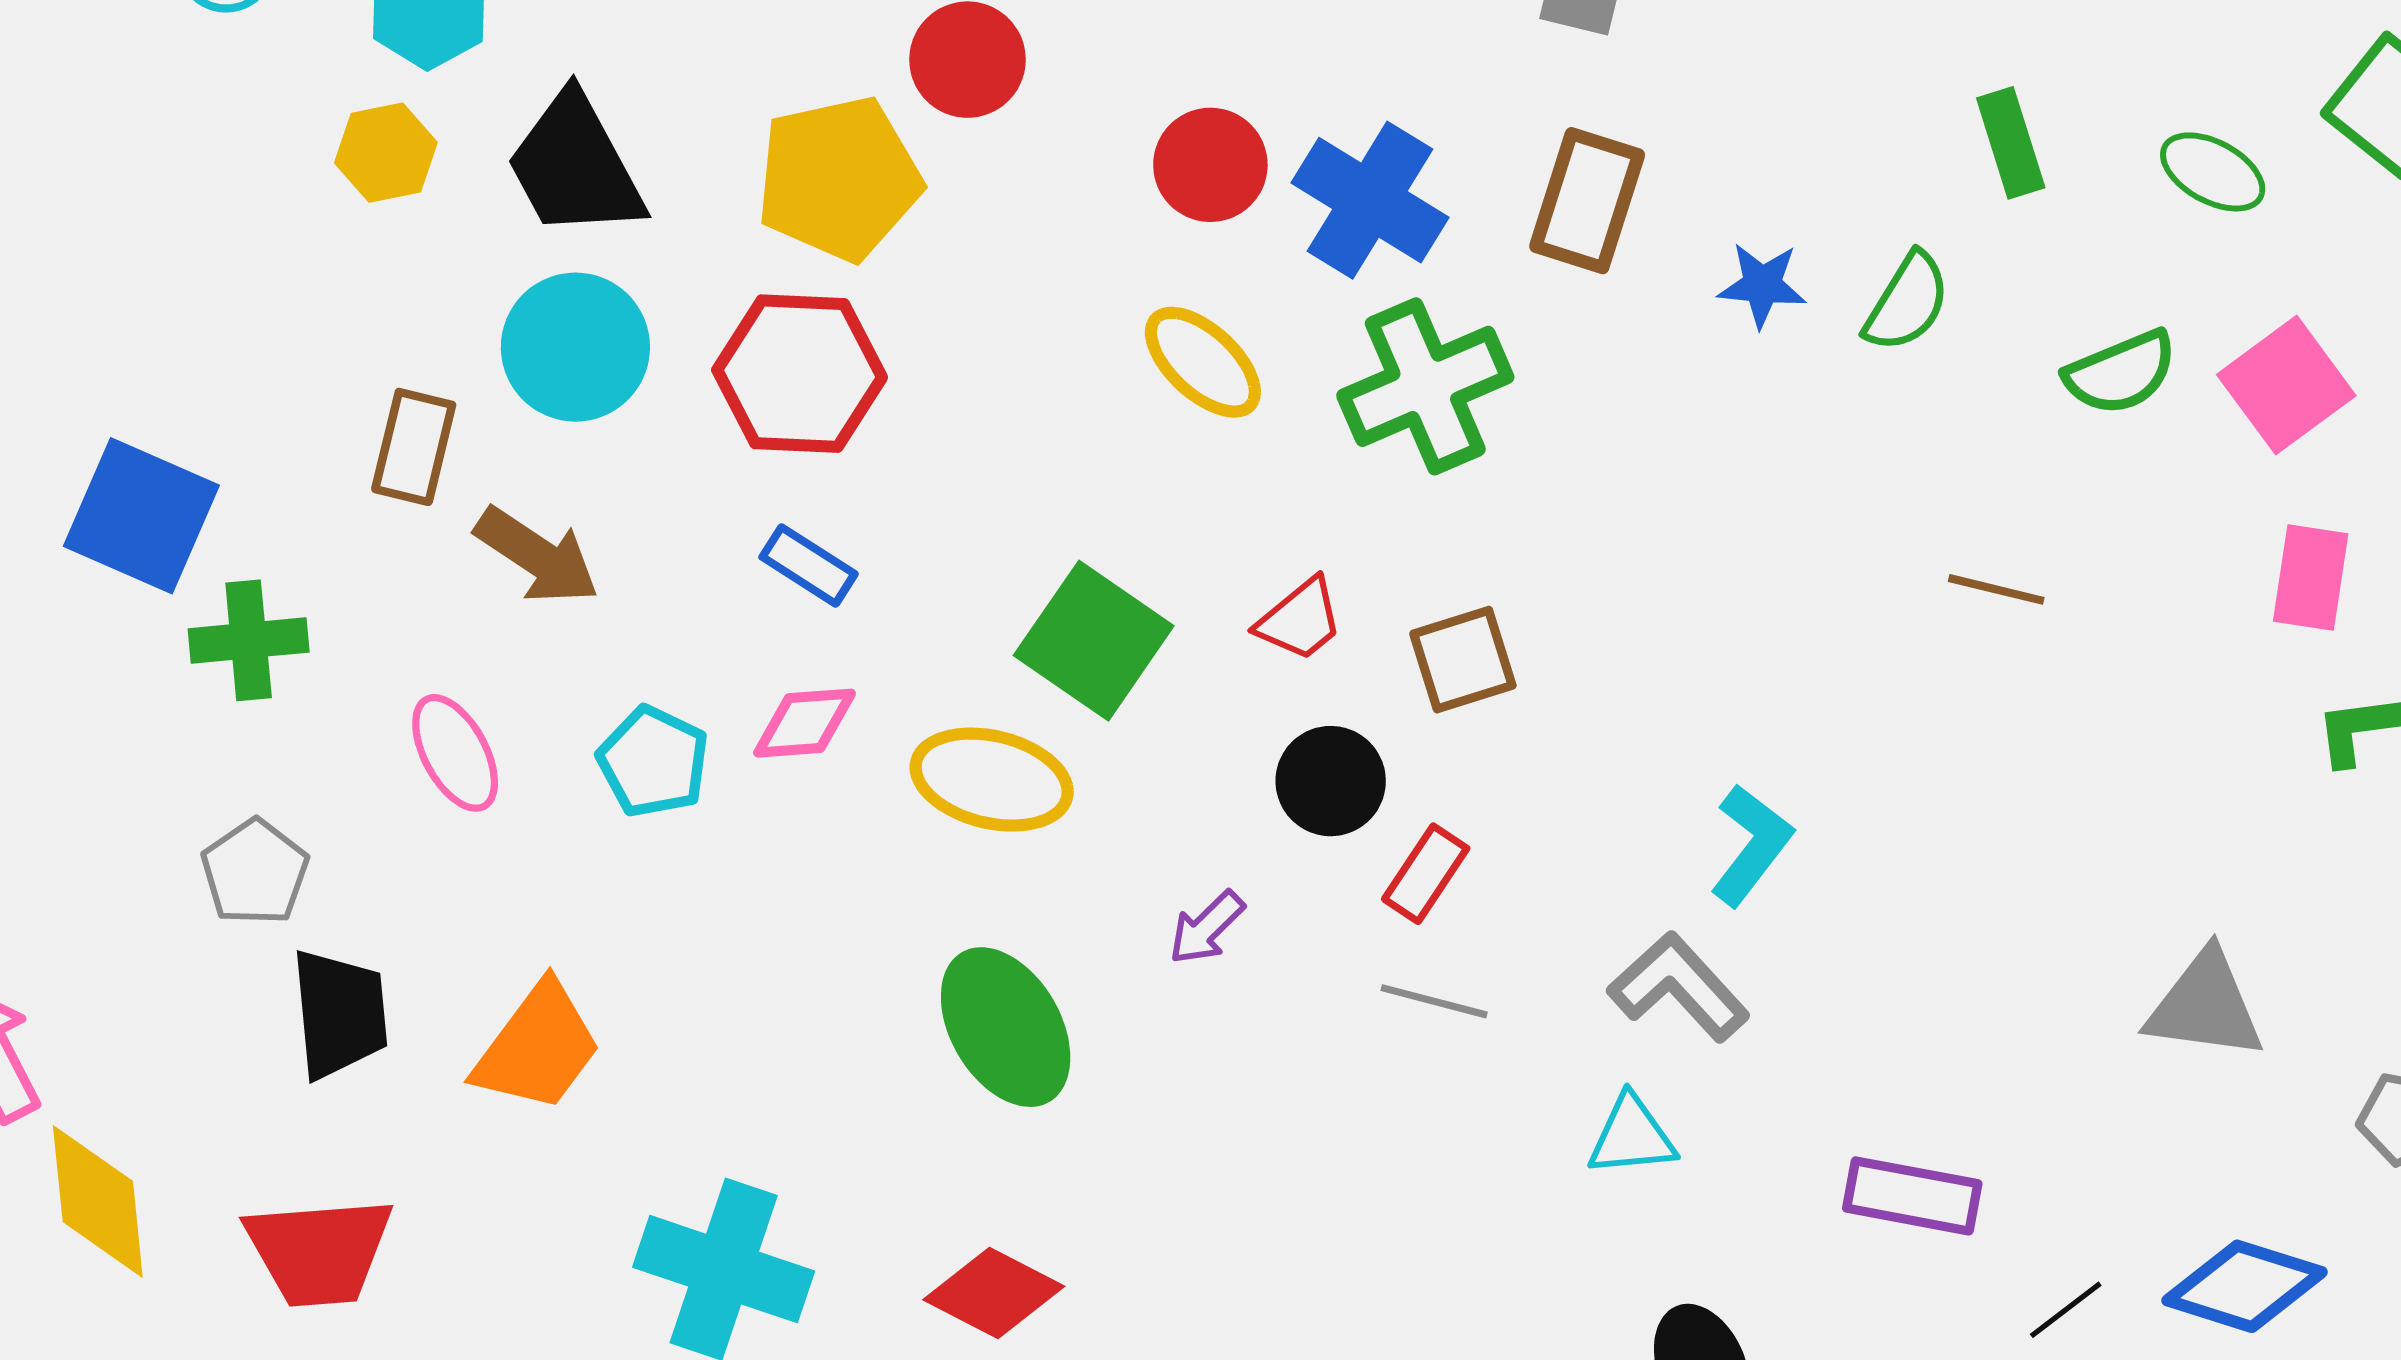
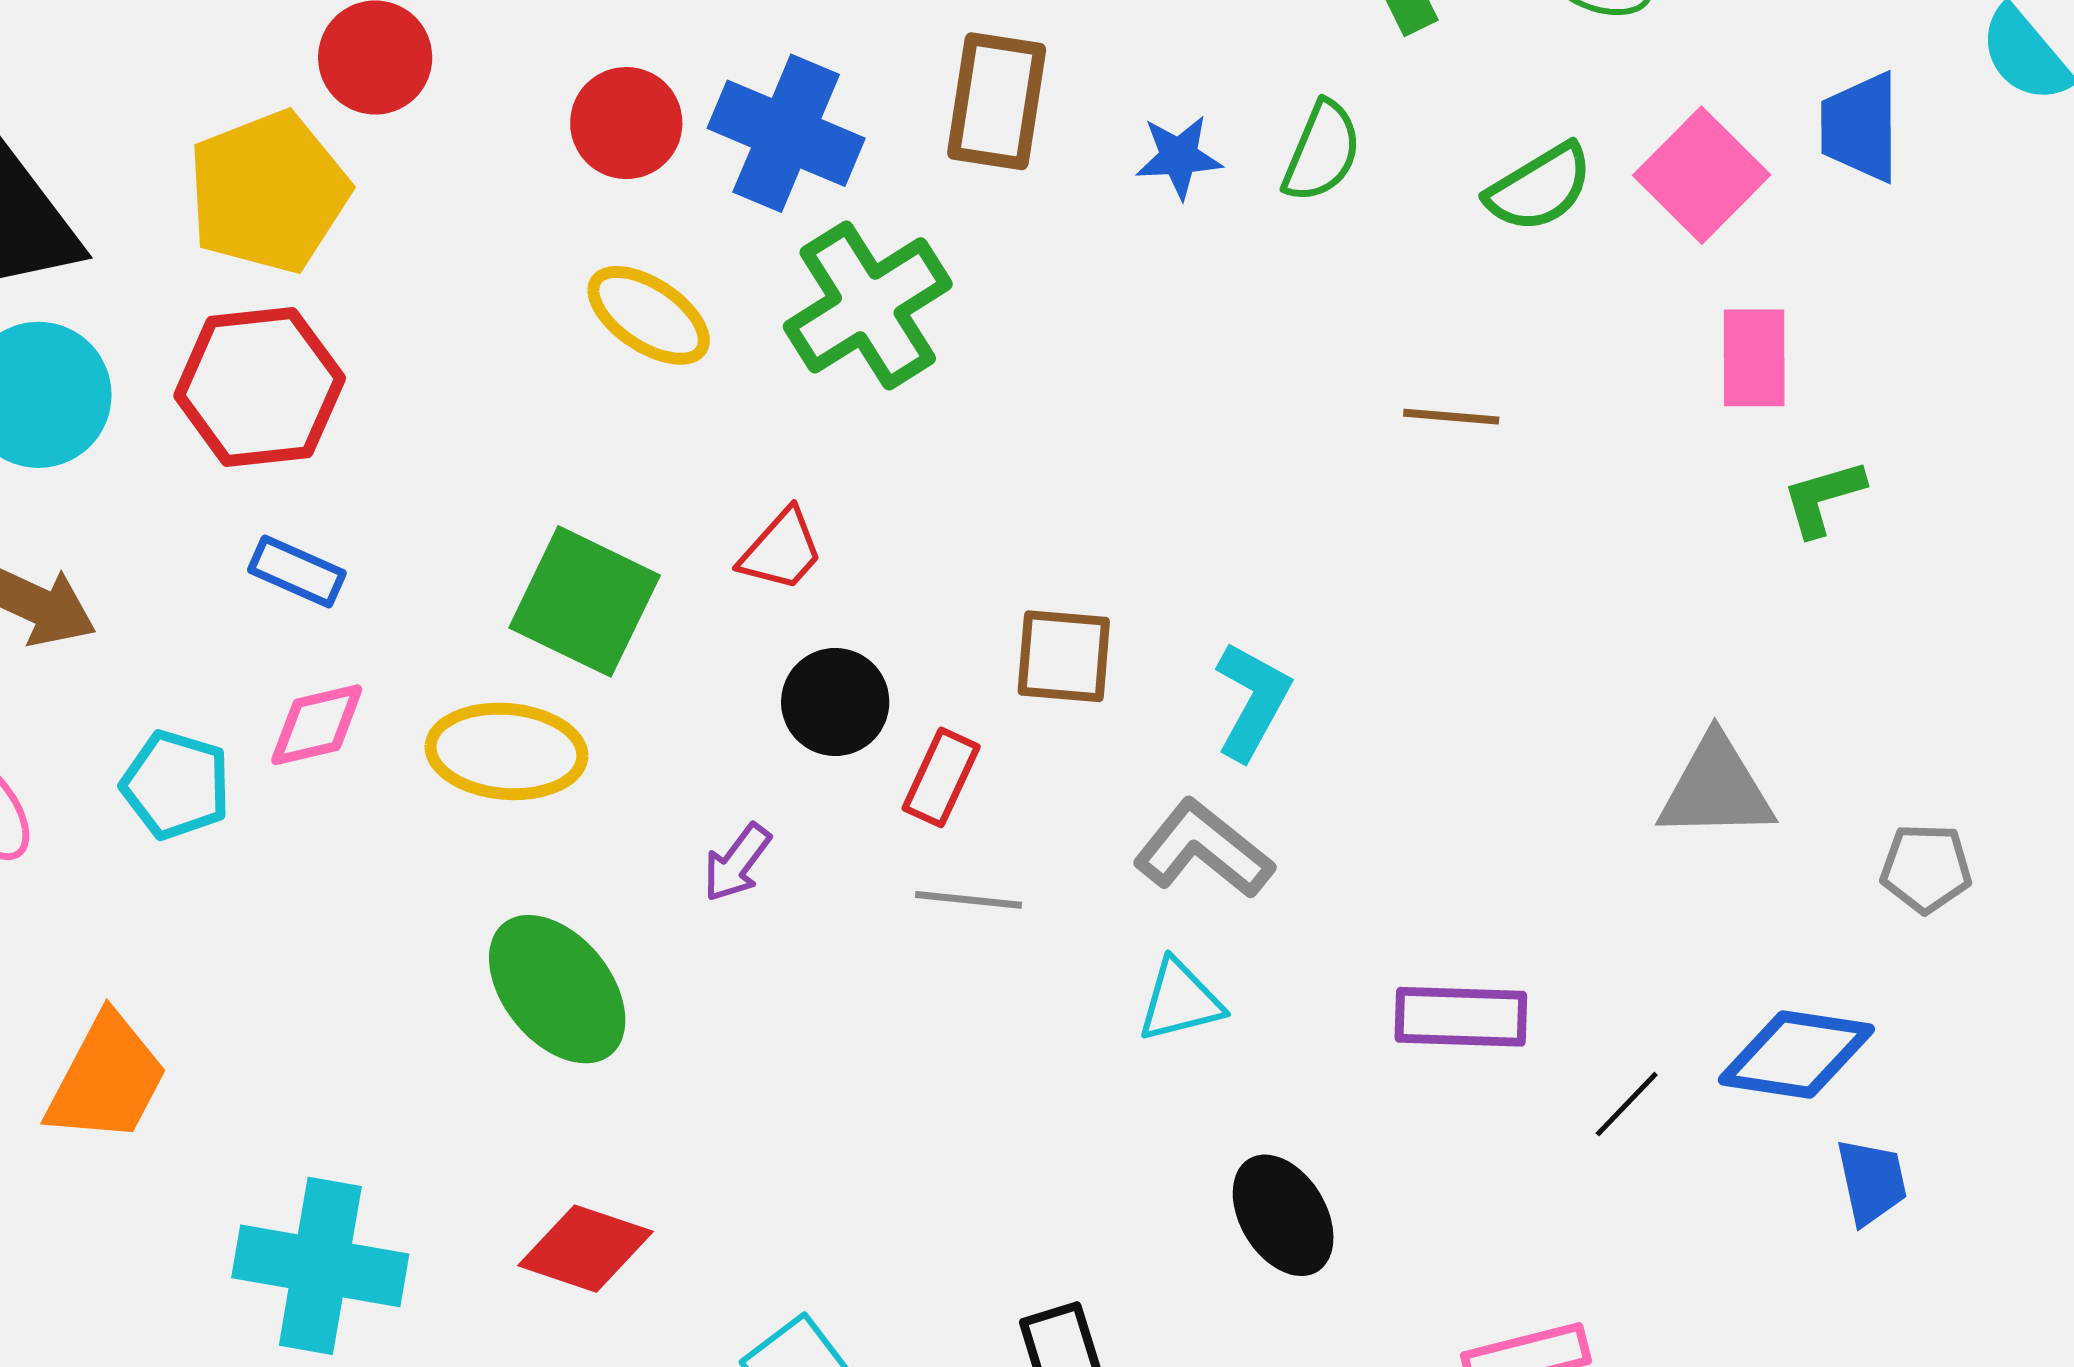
brown square: (1463, 660) -> (1064, 656), moved, turned 31

